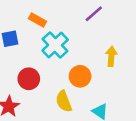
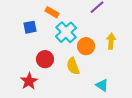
orange circle: (80, 76) -> (86, 46), moved
yellow semicircle: (64, 101) -> (73, 66), moved

